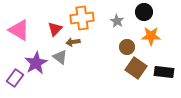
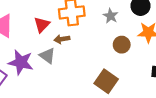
purple star: (36, 63) -> (21, 62), turned -30
brown square: (136, 68) -> (106, 81), moved

